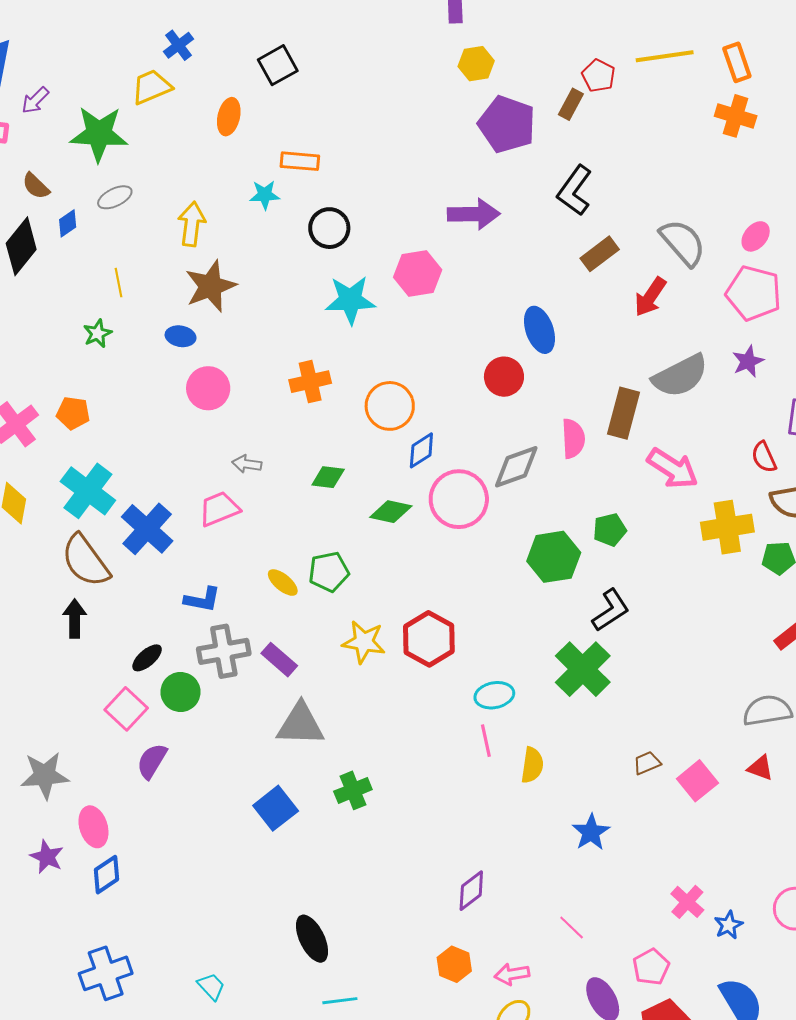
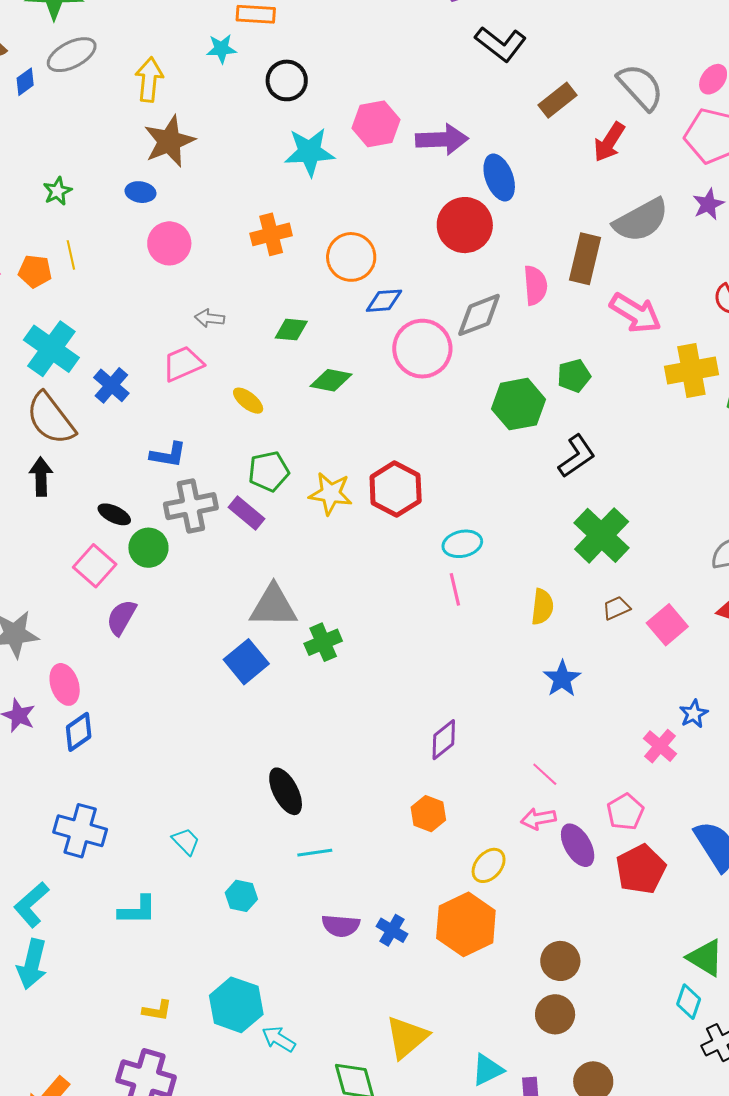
black L-shape: (575, 190) -> (501, 44), moved, turned -87
gray ellipse: (115, 197) -> (72, 55), size x1.4
purple arrow: (474, 214) -> (442, 139), moved
yellow line: (118, 283) -> (71, 255), moved
red circle: (504, 377) -> (465, 225), size x1.4
blue diamond: (421, 450) -> (384, 301), turned 30
green diamond: (391, 512) -> (331, 380), moved
blue cross: (147, 529) -> (111, 385), size x0.7
green pentagon: (329, 572) -> (269, 471), moved
yellow ellipse: (283, 583) -> (248, 401), moved
black ellipse: (147, 658) -> (114, 514), turned 68
green cross: (583, 669) -> (602, 535), moved
gray triangle: (300, 724) -> (273, 606), moved
yellow semicircle: (532, 765) -> (542, 607), moved
blue star: (729, 925) -> (694, 714), moved
blue cross: (106, 973) -> (80, 831), turned 36
pink arrow: (512, 974) -> (538, 819), moved

